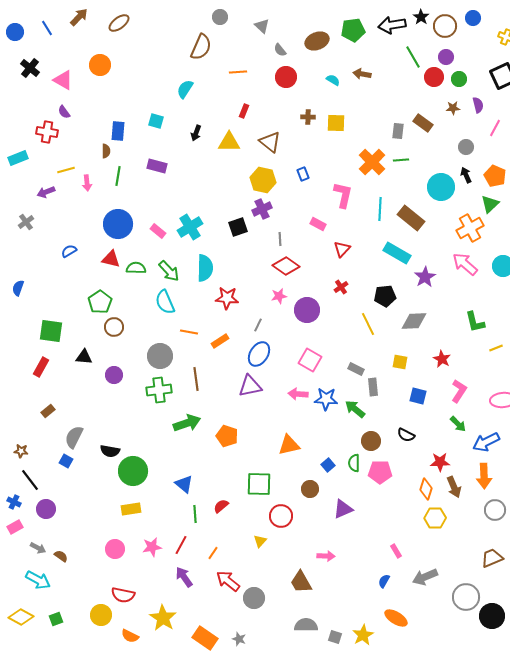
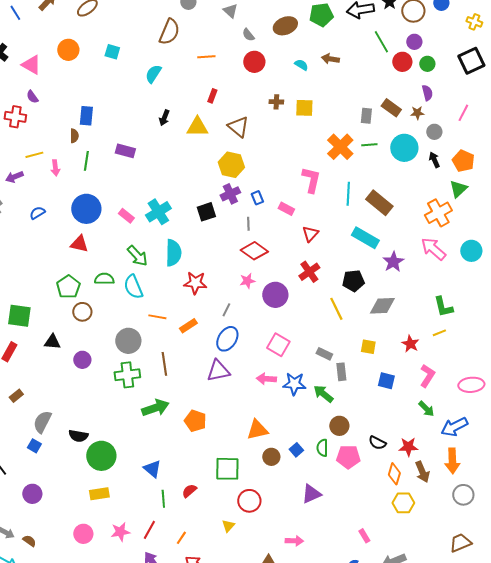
purple semicircle: (478, 105) -> (427, 93), moved
brown star: (453, 108) -> (417, 113), moved
cyan square: (156, 121) -> (112, 52), moved
blue rectangle: (303, 174) -> (257, 198), moved
cyan circle: (441, 187) -> (404, 148), moved
blue semicircle: (69, 251) -> (37, 213), moved
green semicircle: (136, 268) -> (104, 279), moved
red cross: (341, 287) -> (309, 272), size x1.5
yellow line: (496, 348) -> (439, 333), moved
black semicircle: (406, 435) -> (377, 443), moved
brown circle: (310, 489) -> (271, 457), moved
purple circle: (46, 509) -> (32, 494), moved

